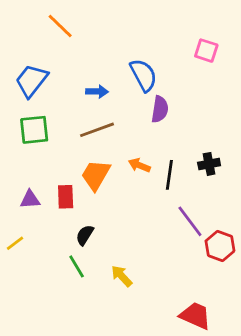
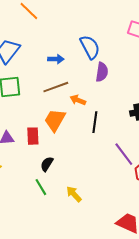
orange arrow: (139, 165) -> (78, 100), moved
black line: (169, 175) -> (95, 122), moved

